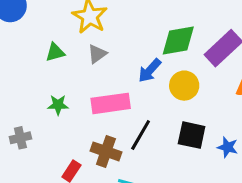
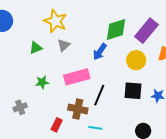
yellow circle: (184, 86) -> (136, 60), moved

